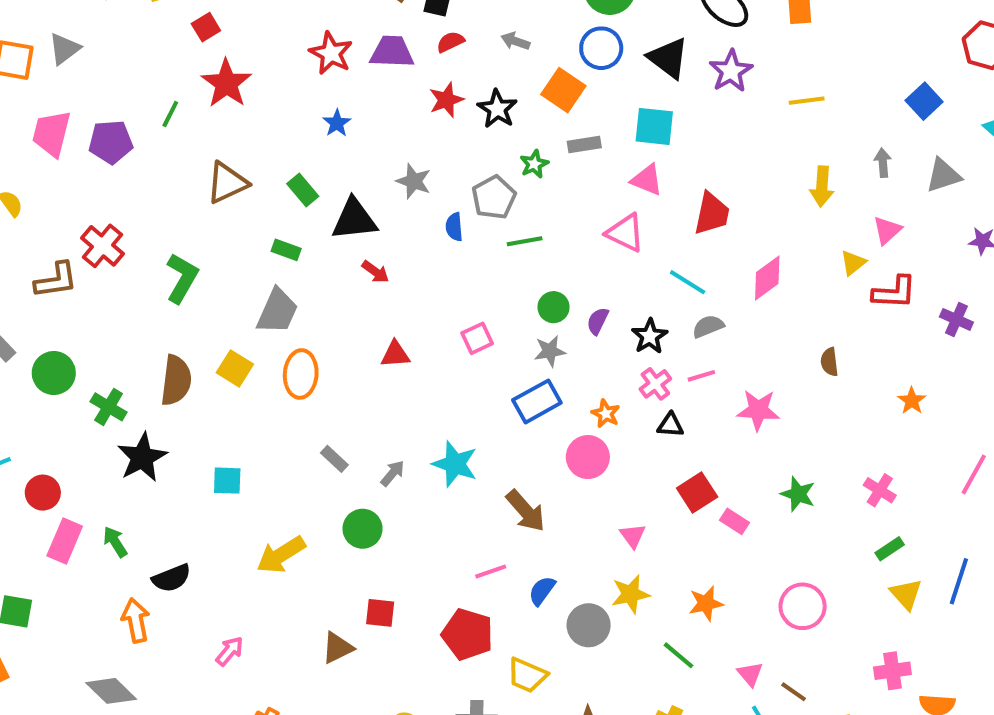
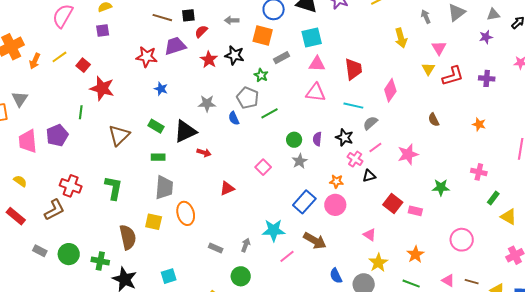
blue rectangle: (537, 401) -> (304, 202), moved
pink line: (491, 572) -> (287, 256), moved
blue semicircle: (542, 591) -> (336, 276), turned -42

